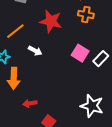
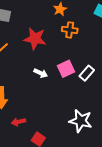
white arrow: (35, 51) -> (41, 73), moved
pink square: (80, 53) -> (66, 69), turned 36

